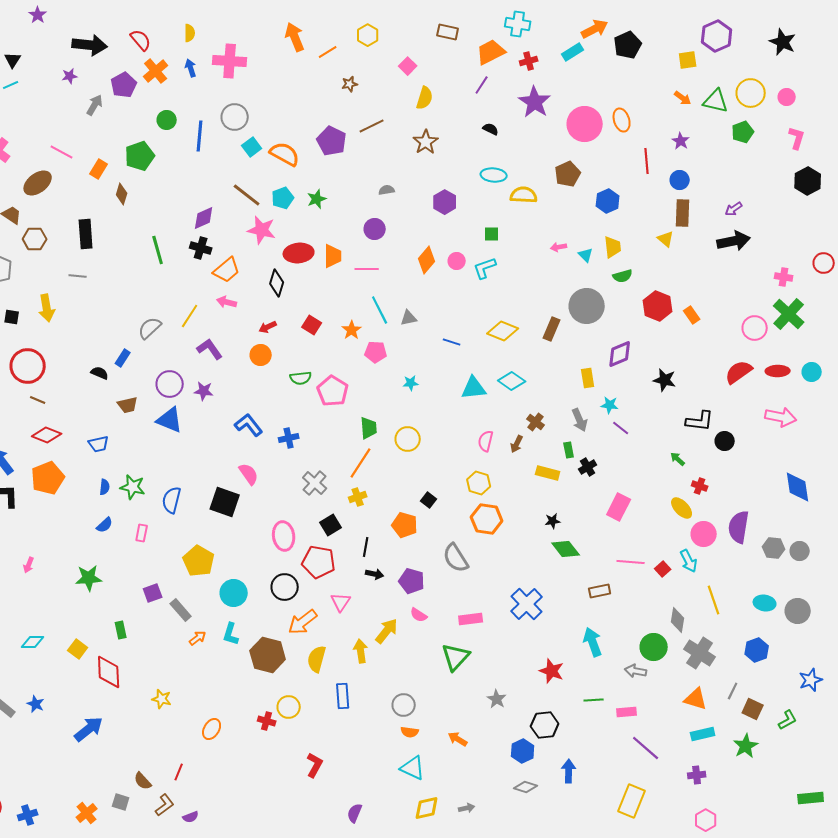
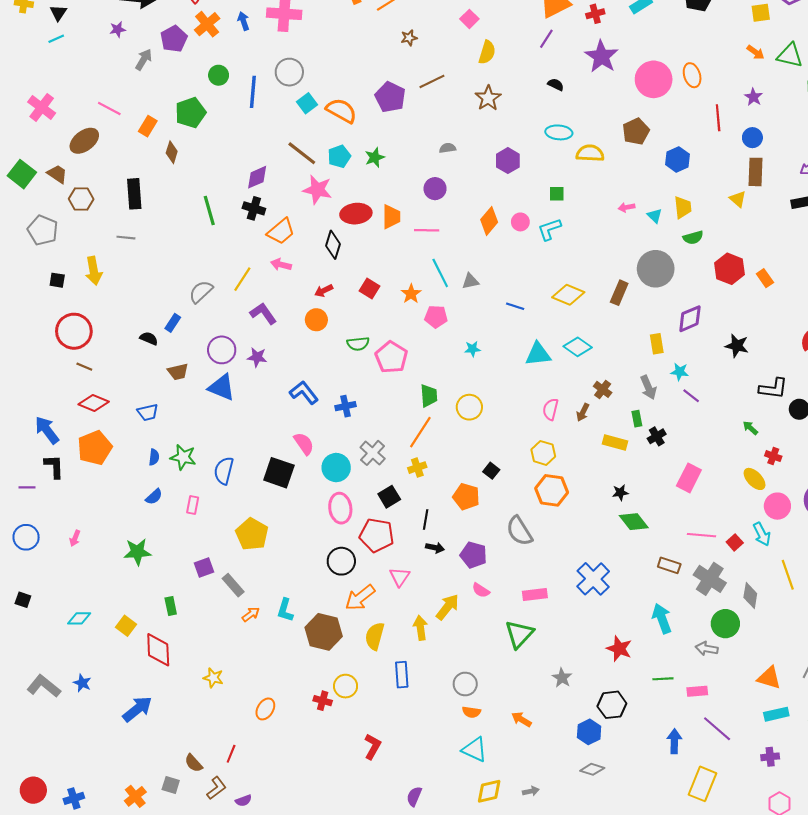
brown rectangle: (600, 591) -> (669, 565), turned 30
cyan circle: (234, 593) -> (336, 468), moved
gray cross: (700, 653) -> (710, 579), moved
blue arrow: (569, 771) -> (674, 741), moved

